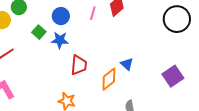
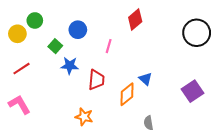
pink line: (93, 13) -> (109, 46), moved
blue star: (60, 40) -> (70, 66), moved

